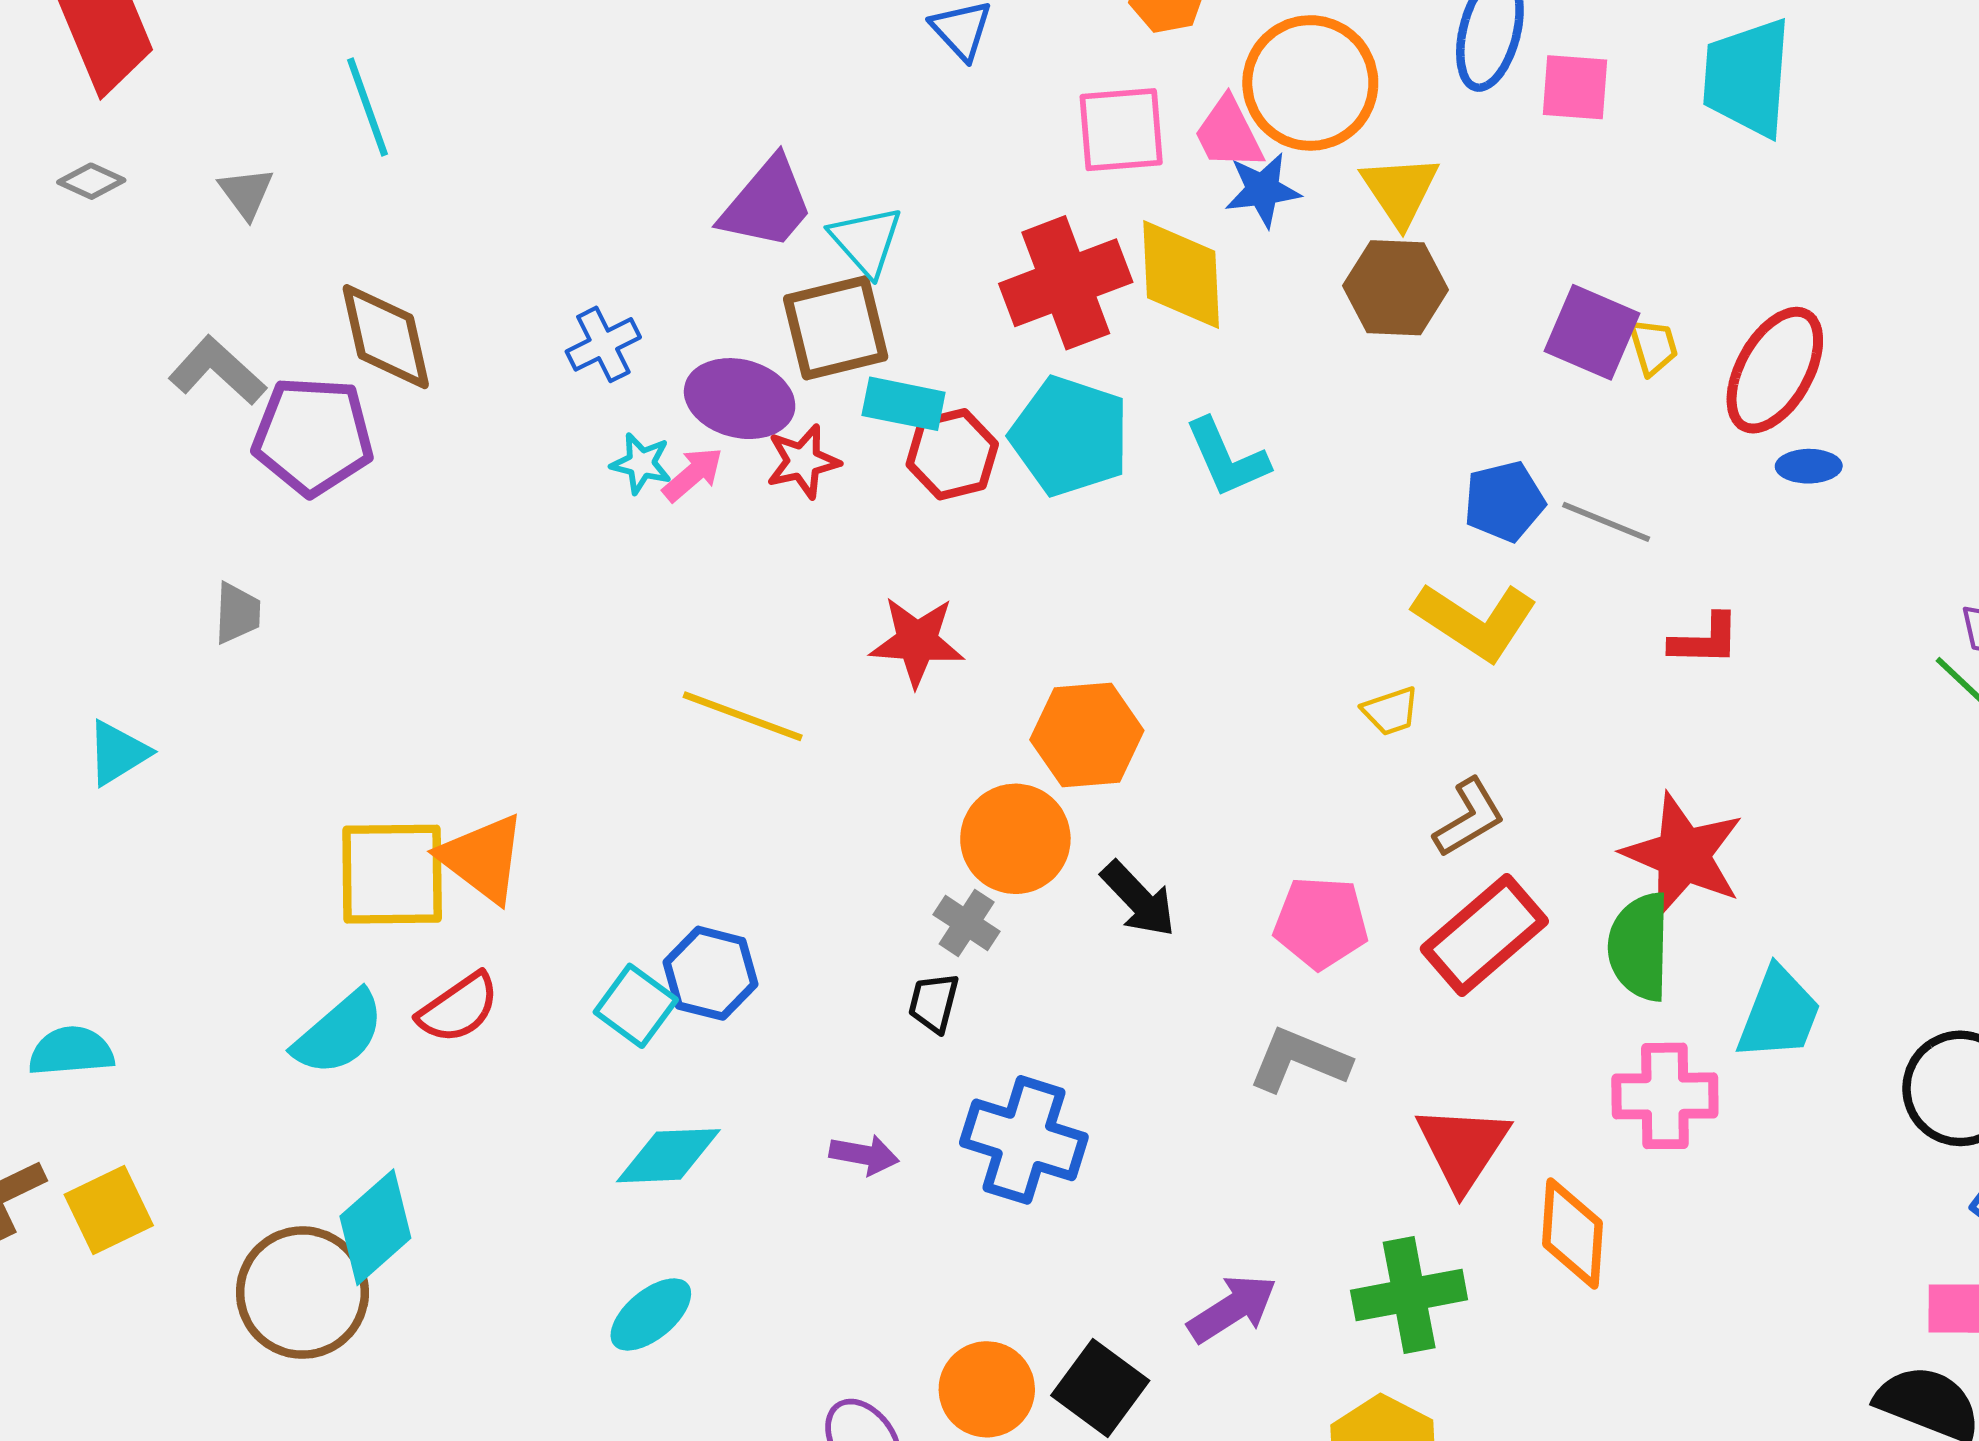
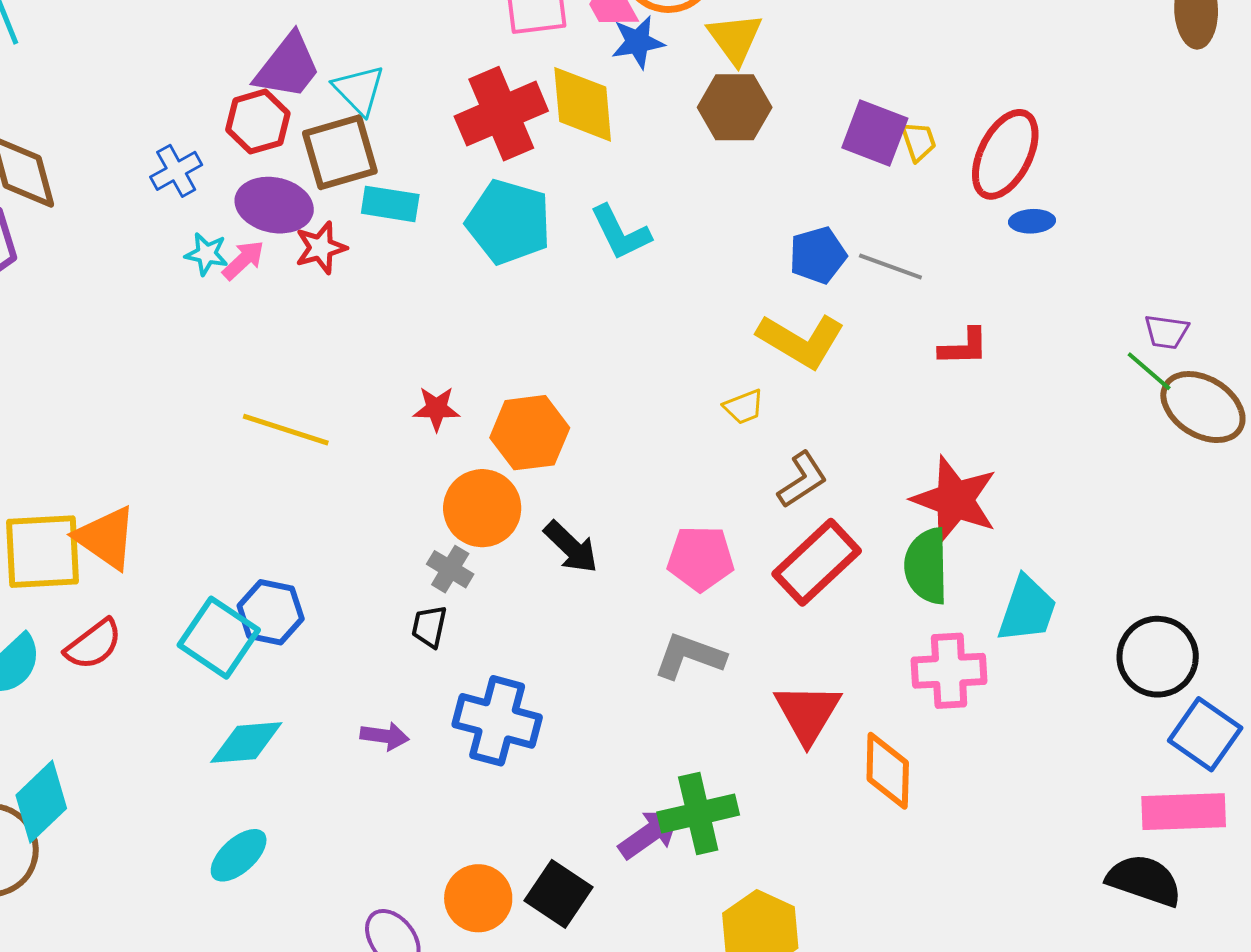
red hexagon: (952, 454) -> (258, 122), moved
red star: (917, 641) -> (436, 409), moved, size x0.7
cyan square: (636, 1006) -> (219, 638), size x1.4
green cross: (1409, 1295) -> (698, 814), moved

